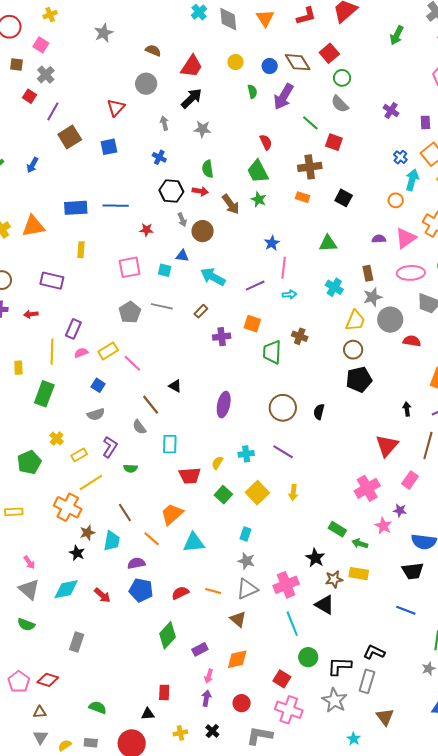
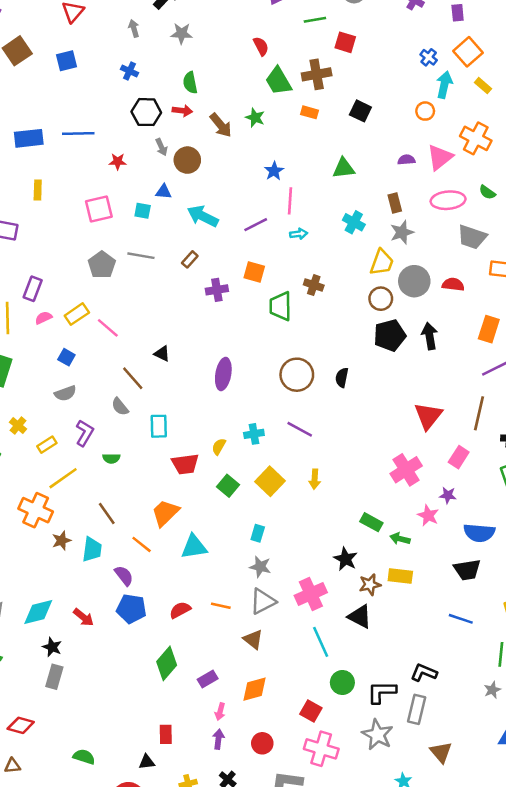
green line: (310, 123) -> (315, 20), turned -48
green trapezoid: (258, 171) -> (278, 81), moved
gray circle: (390, 320) -> (414, 281), moved
black arrow: (407, 409) -> (430, 336), moved, size x1.5
black star: (77, 553) -> (52, 647), moved
purple semicircle: (136, 563) -> (124, 576), turned 66

